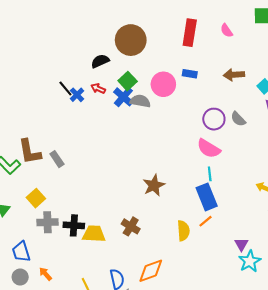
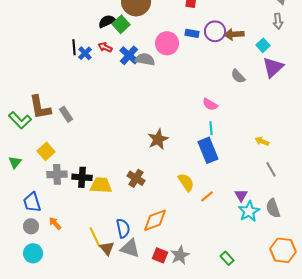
green square: (128, 81) -> (121, 24), moved
black line: (65, 88) -> (74, 47), turned 35
purple circle: (214, 119) -> (215, 31), moved
pink semicircle: (209, 149) -> (210, 104), size x0.7
orange line: (205, 221) -> (207, 196), moved
yellow semicircle: (183, 231) -> (186, 182), turned -30

